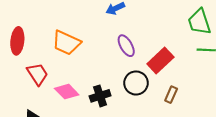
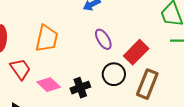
orange trapezoid: (66, 43) -> (47, 38), turned -100
brown rectangle: (171, 95) -> (147, 84), size x1.8

